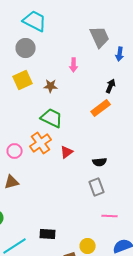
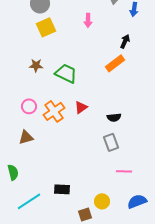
yellow square: (23, 80) -> (46, 27), moved
brown star: (51, 86) -> (36, 65), moved
orange cross: (41, 143) -> (54, 111), moved

